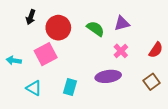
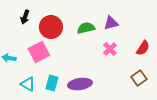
green semicircle: (95, 29) -> (86, 28), turned -48
purple ellipse: (108, 76) -> (80, 84), moved
cyan rectangle: (70, 87) -> (52, 83), moved

